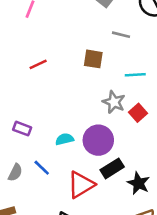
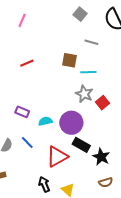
cyan line: (135, 75) -> (88, 72), moved
purple rectangle: (22, 129) -> (22, 112), moved
black rectangle: (112, 168) -> (81, 145), turned 60

